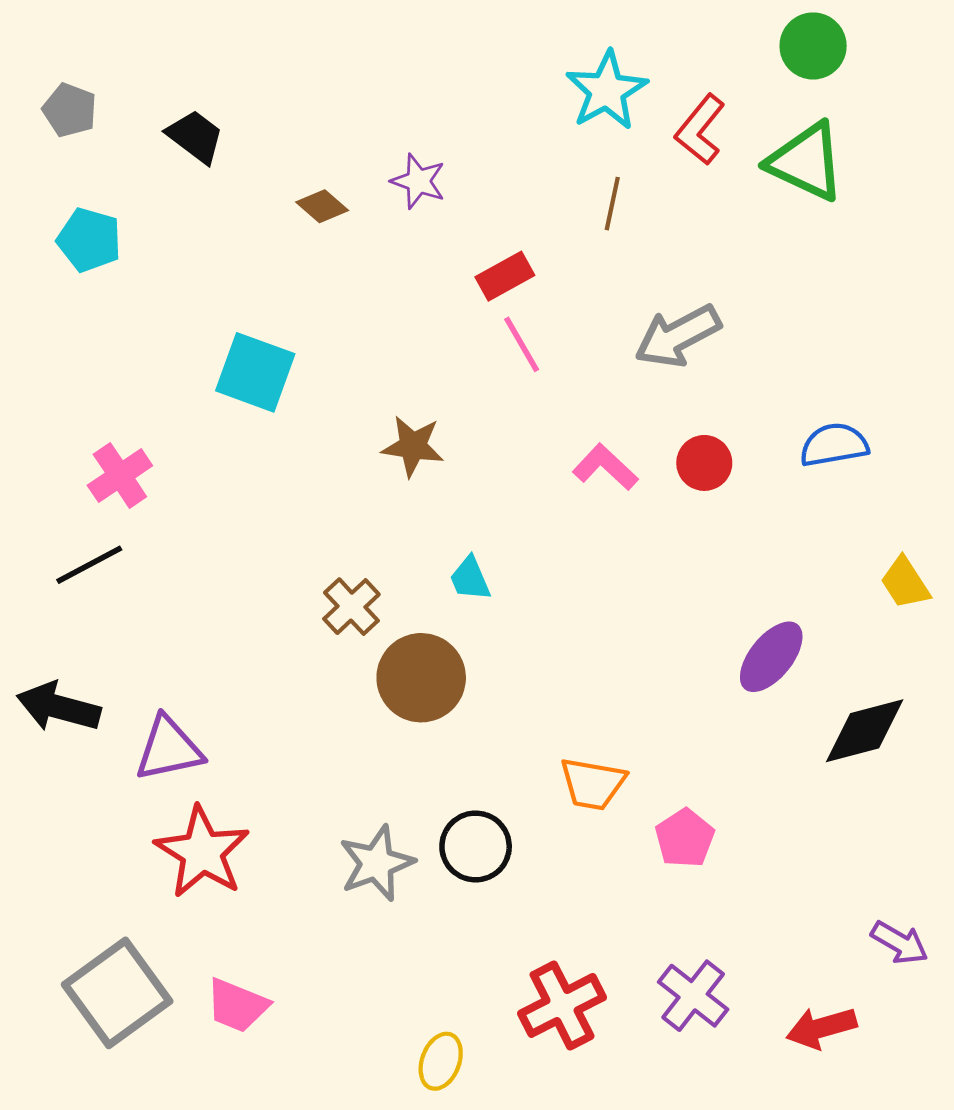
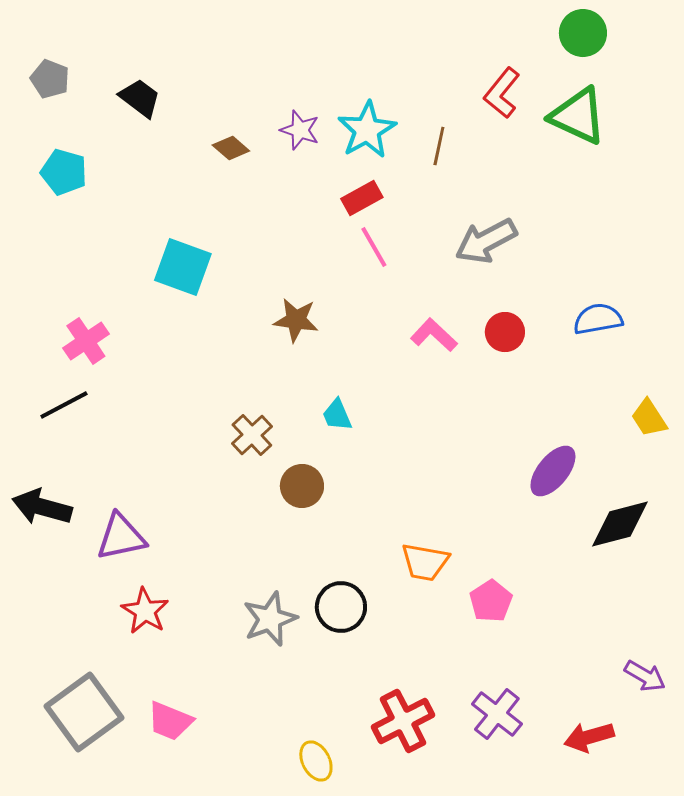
cyan star: (607, 91) -> (367, 130), moved
brown circle: (421, 678) -> (302, 486), size x0.7
red star: (202, 852) -> (145, 611), size x0.7
yellow ellipse: (441, 1061) -> (316, 761), turned -48

